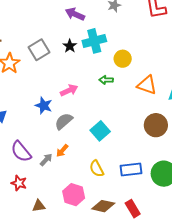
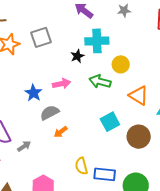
black star: (70, 46) -> (77, 56), moved
green arrow: (106, 80) -> (100, 81), size x1.5
cyan square: (100, 131) -> (110, 122), moved
orange arrow: (62, 151) -> (61, 132), moved
yellow semicircle: (97, 169) -> (81, 166), moved

